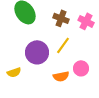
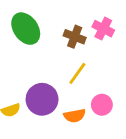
pink cross: (86, 21) -> (103, 29), moved
purple circle: (37, 52) -> (42, 99), moved

